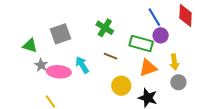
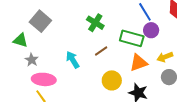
gray square: (61, 34) -> (40, 21), moved, turned -30
brown line: (111, 56) -> (101, 51), turned -56
yellow arrow: (174, 62) -> (165, 57), turned 77
pink ellipse: (59, 72) -> (44, 79), moved

